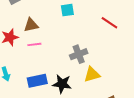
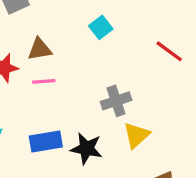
cyan square: (67, 10) -> (101, 27), turned -32
yellow triangle: (92, 74) -> (136, 135), turned -30

